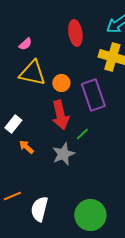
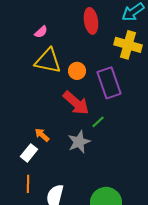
red arrow: (60, 115) -> (76, 103), turned -36
white rectangle: (13, 124) -> (29, 153), moved
orange line: (12, 196) -> (28, 184), turned -66

